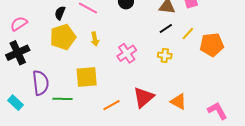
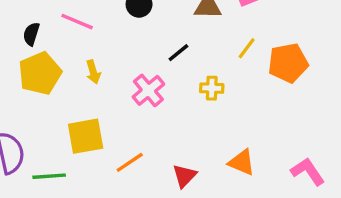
black line: (166, 28) -> (178, 53), moved
red triangle: (143, 97) -> (184, 176), moved, size x0.7
orange line: (111, 105) -> (130, 162), moved

